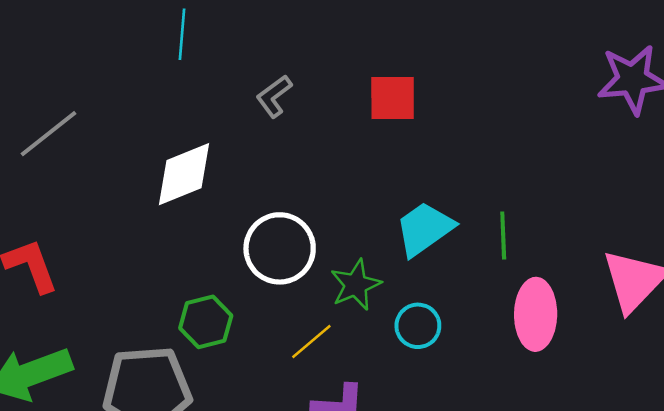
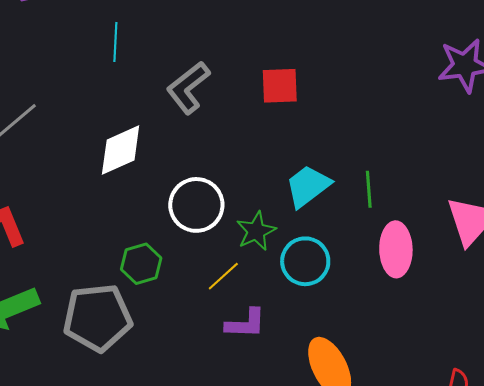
gray L-shape: (274, 96) -> (188, 88), size x1.6
cyan circle: (418, 326) -> (305, 261), size x1.4

